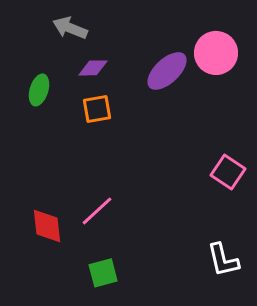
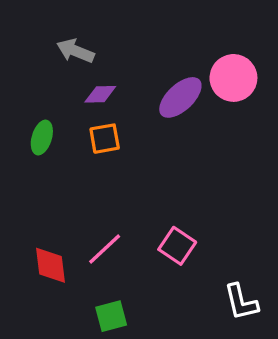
green ellipse: (39, 90) -> (42, 138), moved
pink square: (228, 172) -> (177, 246), moved

